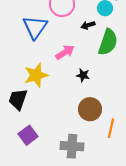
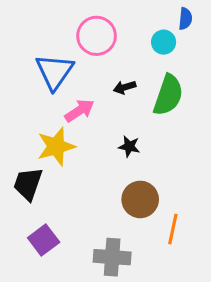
black arrow: (88, 25) -> (125, 87), moved
pink arrow: (65, 52) -> (79, 111), moved

